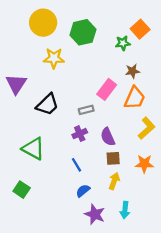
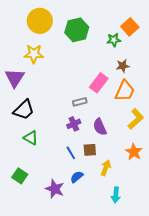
yellow star: (54, 58) -> (34, 54), moved
black trapezoid: (47, 104) -> (24, 110), moved
green triangle: (33, 149) -> (31, 138), size x0.7
brown square: (113, 158) -> (90, 150), moved
orange star: (144, 164) -> (134, 152), turned 30
purple star: (95, 214) -> (55, 189), moved

